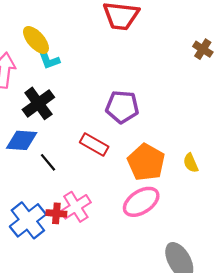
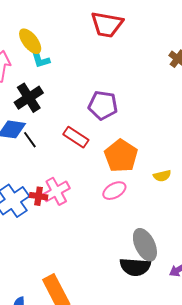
black line: (48, 162) -> (30, 140), moved
yellow semicircle: (191, 163) -> (162, 176), moved, turned -84
pink ellipse: (141, 202) -> (114, 191), size x0.7

